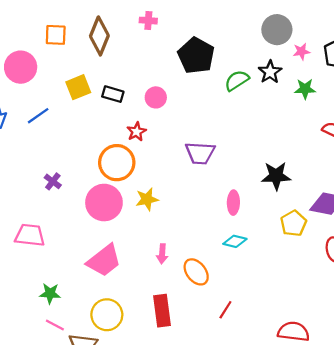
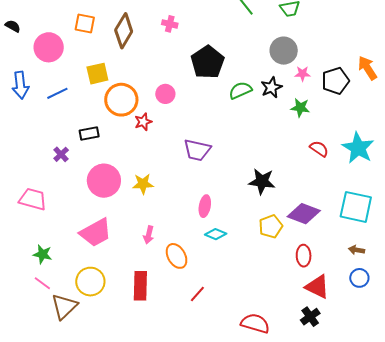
black rectangle: (113, 94) -> (89, 134), moved, turned -36
orange circle: (117, 163) -> (121, 100), moved
pink ellipse: (233, 203) -> (205, 206), moved

